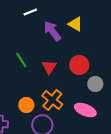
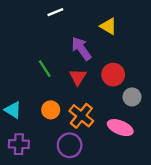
purple arrow: (52, 31) -> (81, 49), moved
orange circle: (26, 105) -> (51, 110), moved

